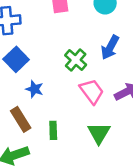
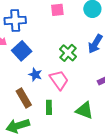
pink trapezoid: (92, 91) -> (59, 80), moved
green triangle: (99, 133) -> (84, 110), turned -42

